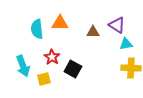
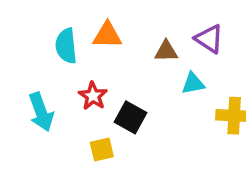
cyan triangle: (126, 44) -> (193, 83), moved
yellow square: (44, 79) -> (102, 150), moved

